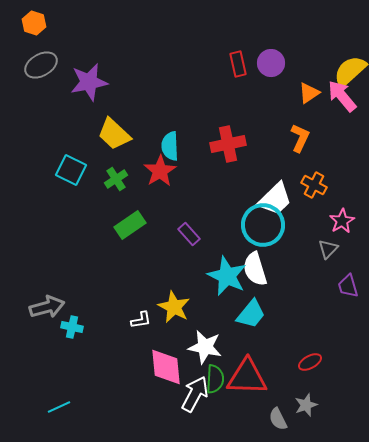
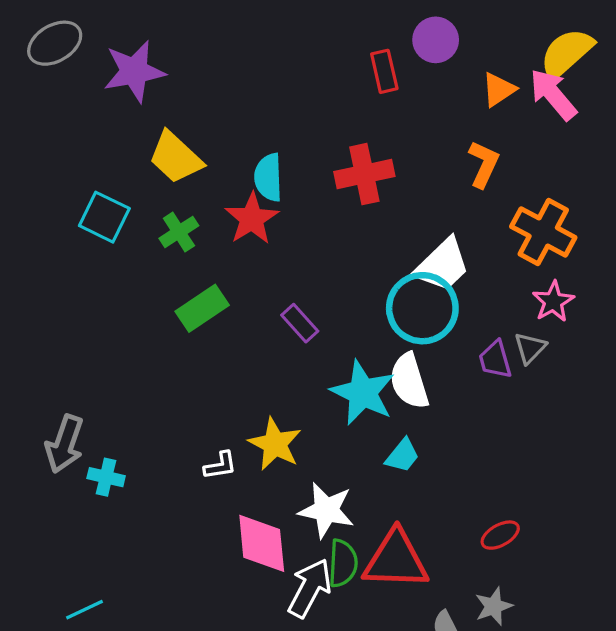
red rectangle: (238, 64) -> (384, 71), moved
orange cross: (314, 185) -> (543, 232), moved, size x1.5
purple trapezoid: (348, 286) -> (495, 360), moved
gray arrow: (47, 307) -> (65, 444), turned 124
cyan trapezoid: (251, 314) -> (402, 456), size x0.7

